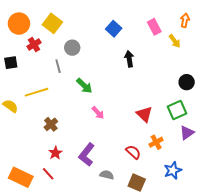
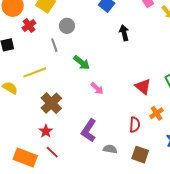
brown cross: (51, 124) -> (51, 103), size x1.5
red semicircle: (133, 152) -> (135, 125), turned 56
red star: (55, 153) -> (46, 131), moved

